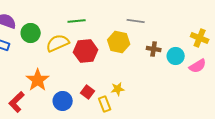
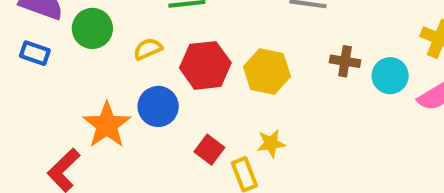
yellow hexagon: (119, 42) -> (267, 72), moved
yellow semicircle: (58, 43) -> (148, 49), size x0.6
blue circle: (63, 101) -> (158, 106), moved

